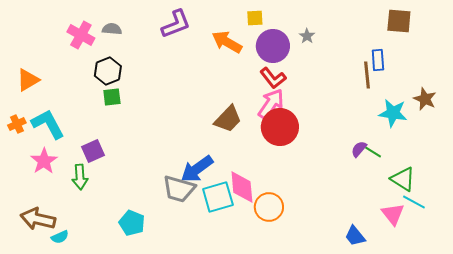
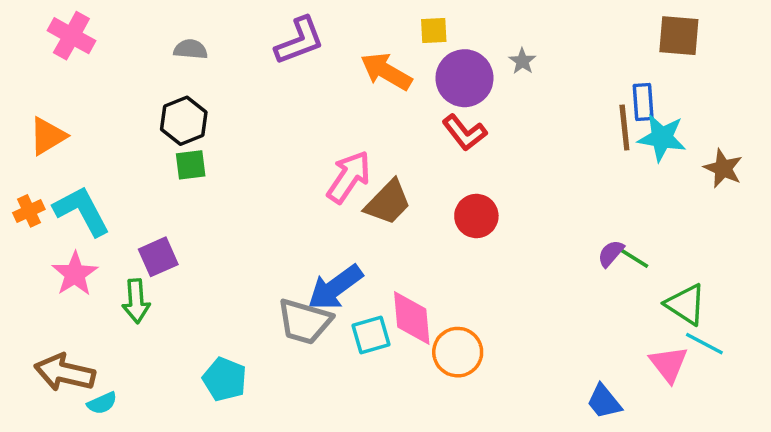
pink cross: (81, 35) -> (71, 36), moved
pink arrow: (271, 104) -> (349, 177), moved
cyan star: (393, 113) -> (662, 138), moved
red circle: (280, 127) -> (476, 216), size x0.7
cyan square: (218, 197) -> (371, 335), size x0.7

